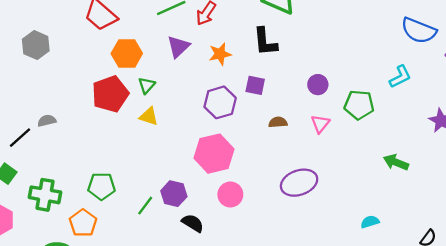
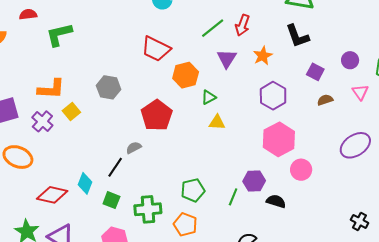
green triangle: (147, 85) -> (209, 97), turned 35
purple square: (255, 85) -> (315, 72), moved, turned 30
red pentagon: (110, 94) -> (157, 115), moved

